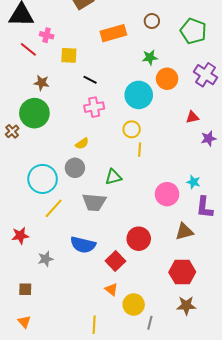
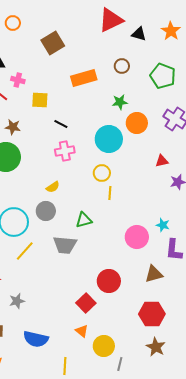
blue semicircle: (83, 245) -> (36, 339), moved
brown star: (186, 305) -> (156, 347), turned 30

